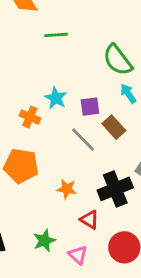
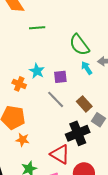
brown rectangle: (114, 127) -> (84, 104), moved
orange star: (67, 189) -> (23, 140), moved
red triangle: (89, 220) -> (60, 154), size x1.5

